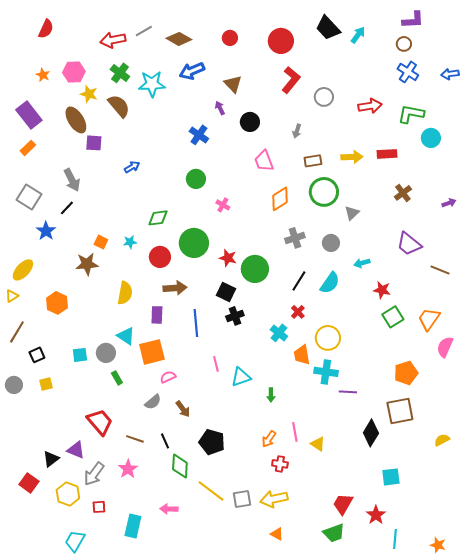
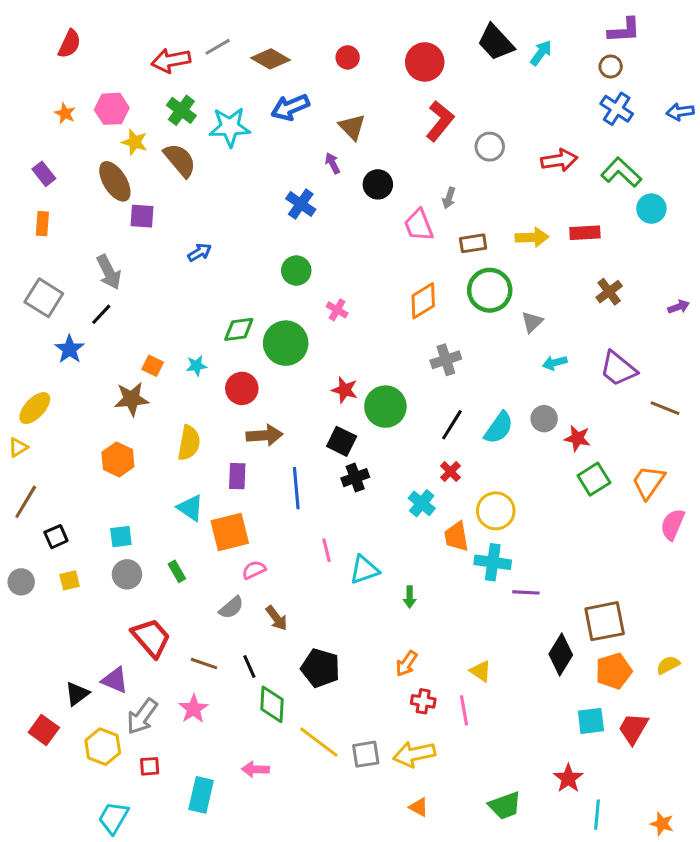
green L-shape: (411, 114) -> (621, 172), turned 32
purple rectangle: (29, 115) -> (44, 174), size x0.6
orange rectangle: (28, 148) -> (42, 224), turned -42
pink trapezoid: (264, 161) -> (419, 225), moved
green circle: (194, 243) -> (286, 343), moved
gray circle: (331, 243) -> (544, 419), moved
cyan arrow: (362, 263) -> (555, 363), moved
orange hexagon: (57, 303) -> (118, 459), moved
gray circle: (106, 353) -> (127, 574), moved
orange pentagon: (406, 373) -> (614, 671), moved
pink line: (295, 432) -> (464, 710), moved
red trapezoid: (343, 504) -> (633, 728), moved

